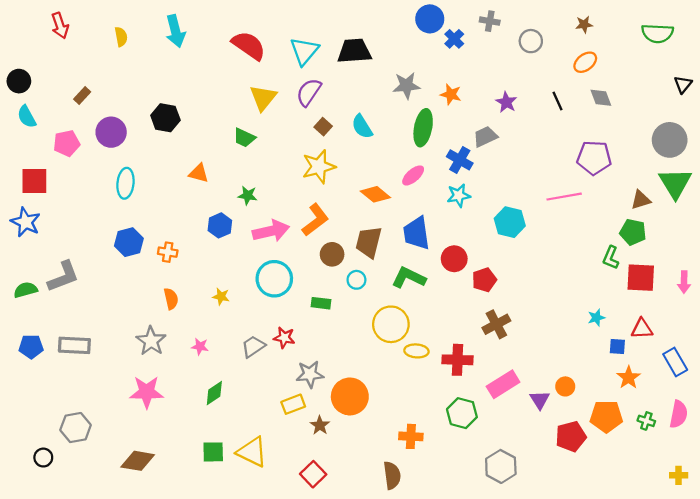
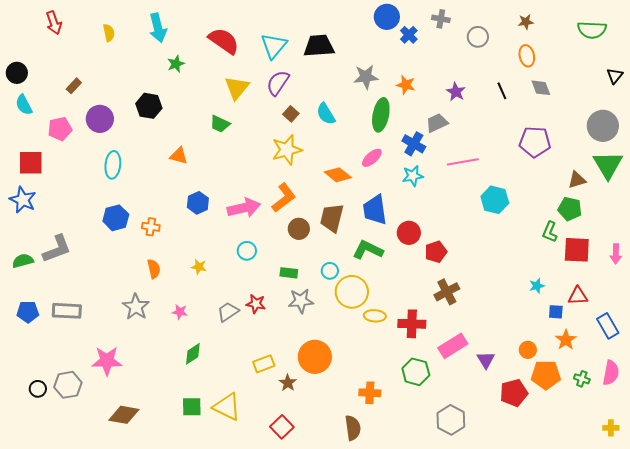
orange ellipse: (585, 62) -> (527, 56), turned -65
green star: (248, 195) -> (176, 64), moved, turned -30
pink line: (564, 197) -> (463, 162), moved
cyan hexagon: (510, 222) -> (495, 200), moved
cyan circle: (274, 279) -> (247, 251), size x0.6
cyan circle: (356, 280) -> (330, 271), moved
gray star: (310, 374) -> (301, 301), moved
orange circle: (565, 386) -> (528, 350), moved
pink star: (147, 392) -> (107, 361), moved
black circle: (43, 458) -> (38, 389), moved

